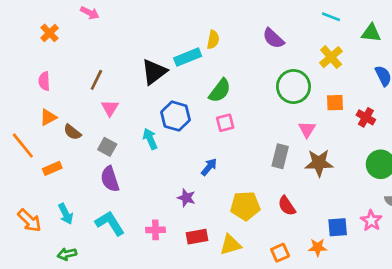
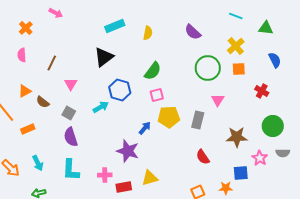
cyan rectangle: (188, 57) -> (115, 26), moved
brown line: (96, 80) -> (52, 63), moved
pink semicircle: (44, 81) -> (22, 55), moved
orange square: (335, 103) -> (239, 69), moved
cyan arrow: (150, 139) -> (101, 107), turned 84
brown star: (319, 163) -> (237, 137), moved
purple star: (186, 198) -> (128, 151), size x1.6
yellow pentagon: (245, 206) -> (169, 117), moved
pink star: (371, 221) -> (260, 158), moved
cyan L-shape: (110, 223) -> (71, 170), turned -145
red rectangle: (197, 237) -> (124, 187), moved
yellow triangle: (230, 245) -> (150, 178), moved

